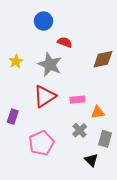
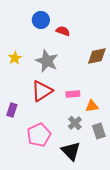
red semicircle: (65, 42) -> (63, 31), moved
gray rectangle: (105, 139) -> (99, 131), turned -35
black triangle: (91, 160) -> (71, 151), moved, size x1.5

